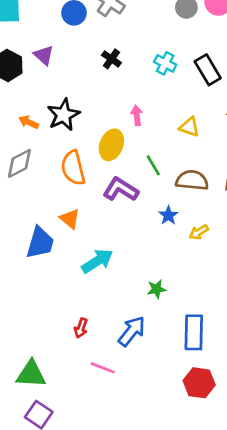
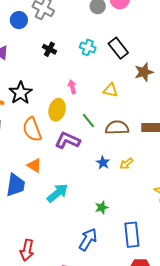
blue star: (168, 215) -> (103, 163), moved
red arrow: (81, 328) -> (27, 250), moved, size x1.5

